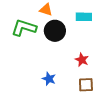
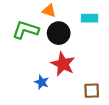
red star: (82, 60) -> (63, 64), moved, size x1.6
blue star: (49, 79) -> (42, 82), moved

